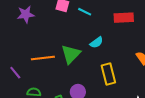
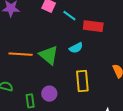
red rectangle: (124, 18) -> (93, 26), moved
green triangle: (71, 54) -> (49, 55), turned -45

